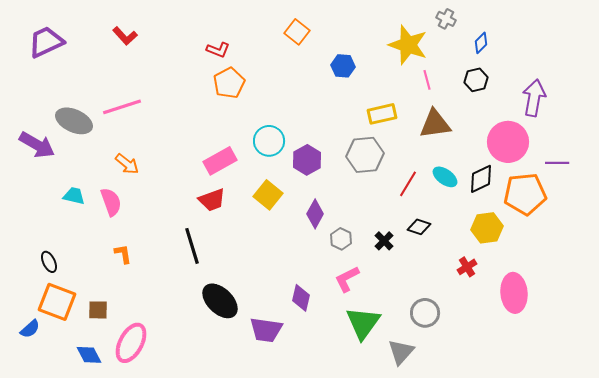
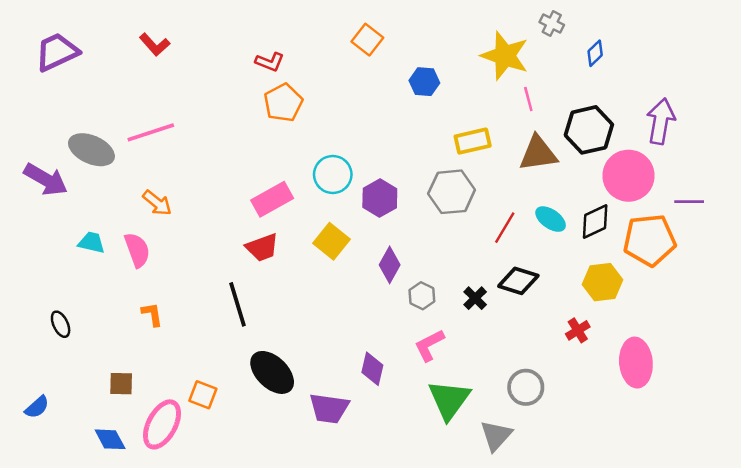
black hexagon: (476, 80) -> (589, 130), moved, size x1.6
black diamond: (419, 227) -> (518, 281), size x1.4
orange square: (57, 302) -> (203, 395), moved, size x0.6

